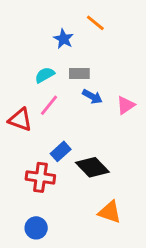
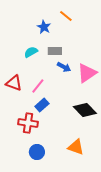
pink line: (49, 105) -> (38, 86), moved
pink triangle: (126, 105) -> (87, 73), size x1.5
black diamond: (92, 167) -> (85, 110), moved
blue circle: (36, 228) -> (37, 152), moved

